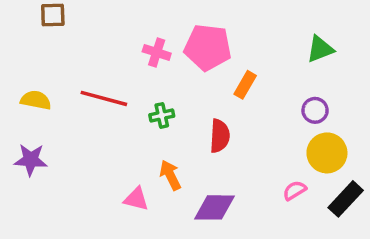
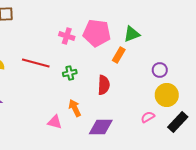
green triangle: (320, 49) -> (132, 34), moved

